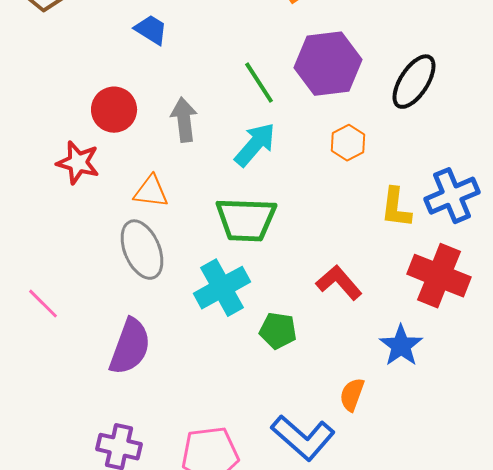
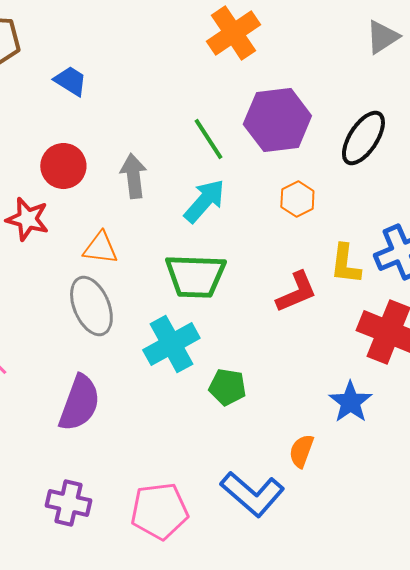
blue trapezoid: (151, 30) -> (70, 81), moved
red L-shape: (339, 283) -> (296, 292), moved, turned 108

